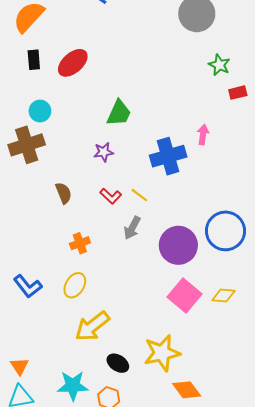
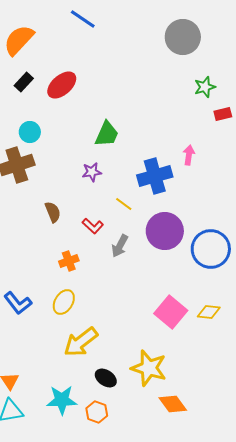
black rectangle: (34, 60) -> (24, 82), turned 48
green star: (219, 65) -> (205, 87), turned 30
yellow line: (139, 195) -> (124, 204), moved
red L-shape: (111, 196) -> (93, 226), moved
purple circle: (178, 245) -> (165, 231), moved
yellow star: (162, 353) -> (149, 368), turned 30

